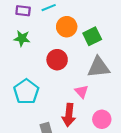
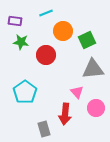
purple rectangle: (23, 11) -> (15, 21), moved
red circle: (57, 60) -> (46, 55), moved
pink circle: (102, 119) -> (96, 108), moved

